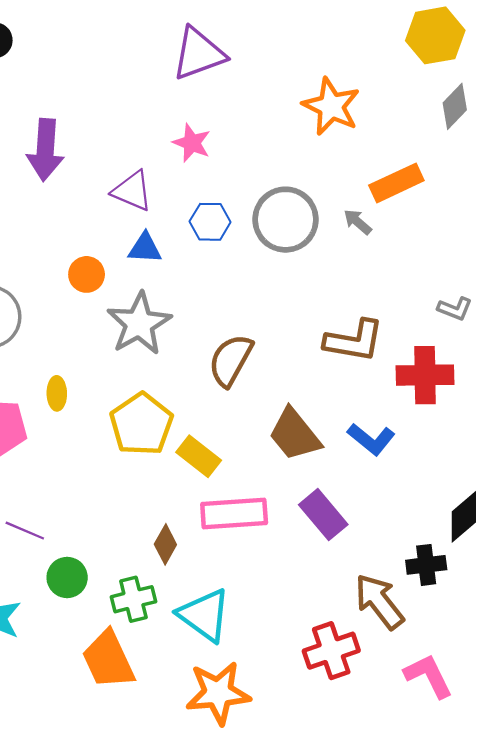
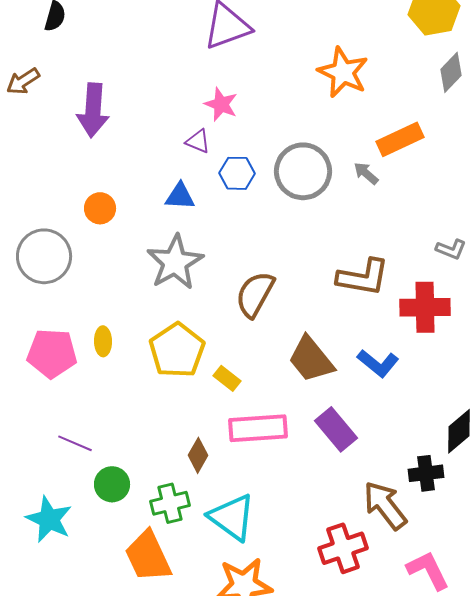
purple triangle: (132, 191) -> (198, 141), moved, size x0.7
orange circle: (87, 274) -> (100, 208), moved
yellow ellipse: (57, 393) -> (103, 341), moved
yellow rectangle: (199, 456) -> (227, 378), size x0.7

